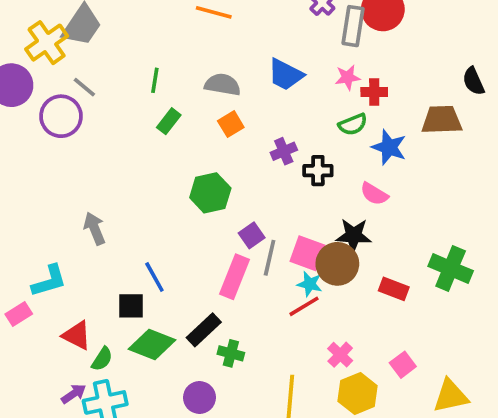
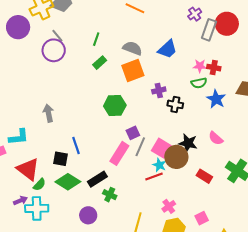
blue trapezoid: (286, 75) -> (168, 49), turned -80
pink star: (348, 77) -> (200, 66), moved
purple circle: (61, 116) -> (54, 50), moved
orange square: (231, 124) -> (133, 70), size x1.6
pink semicircle: (374, 194) -> (216, 138), moved
red triangle: (77, 335) -> (28, 169), size x1.4

